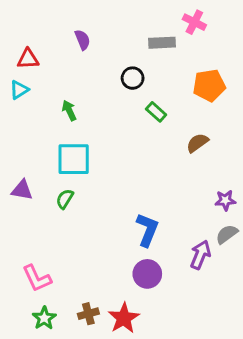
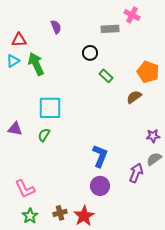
orange pentagon: (209, 85) -> (148, 72), moved, turned 30
green arrow: (69, 110) -> (36, 64), moved, size x1.6

